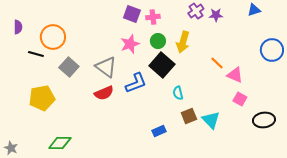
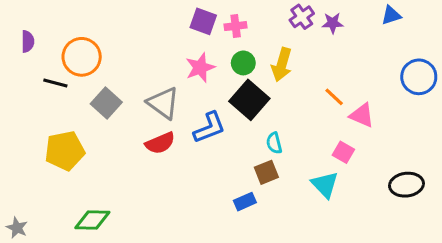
pink square: (240, 99) -> (343, 152), moved
brown square: (189, 116) -> (266, 172), moved

